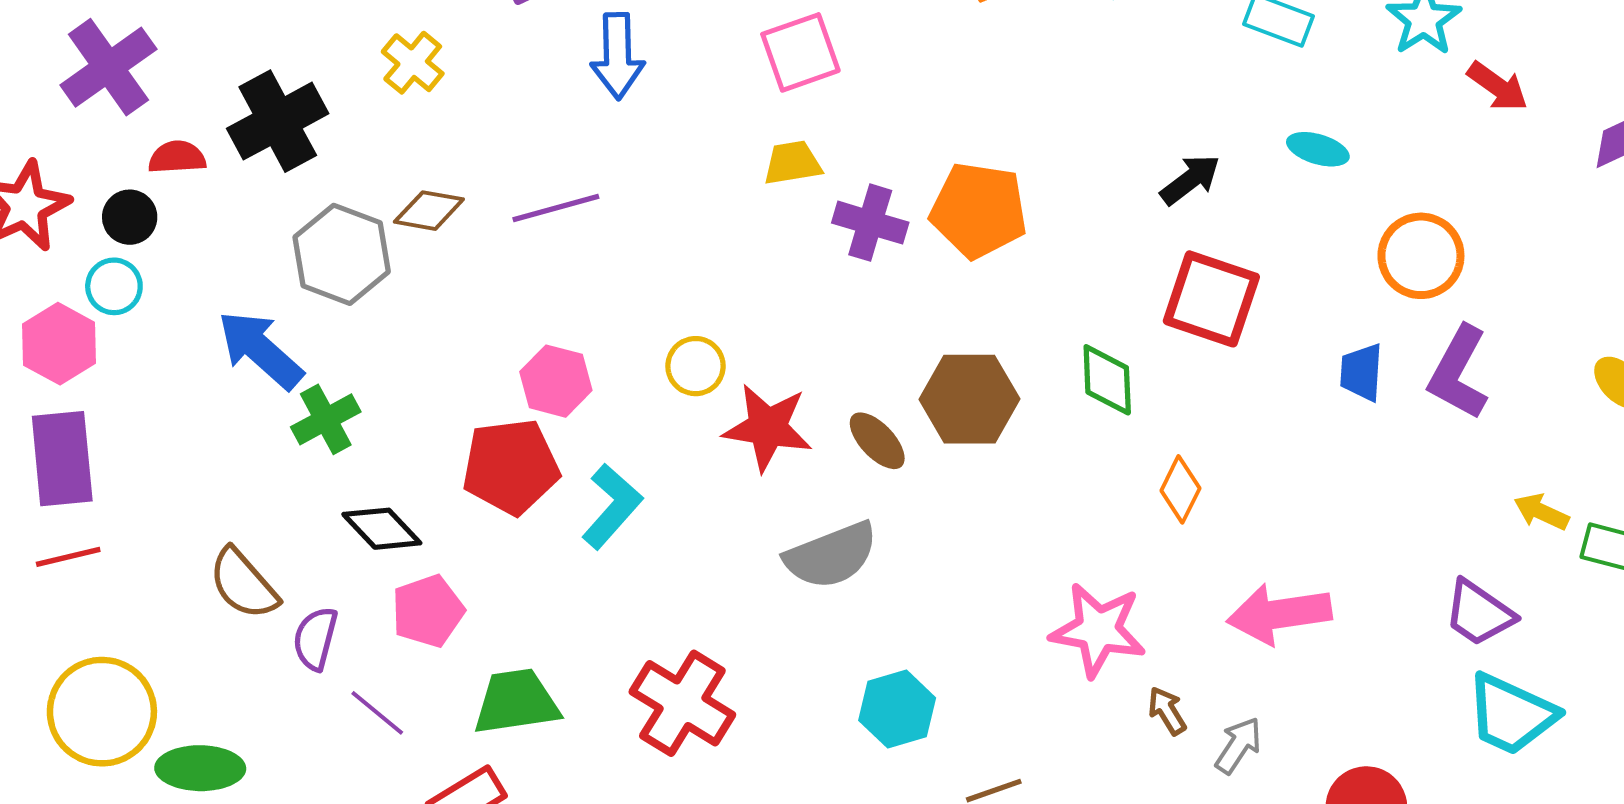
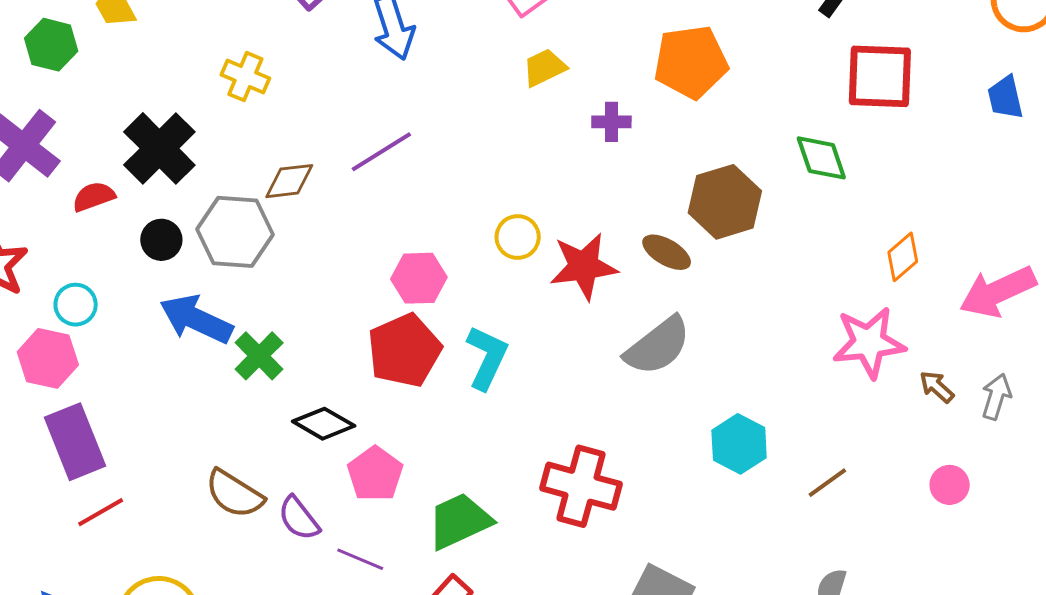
black circle: (130, 217) -> (161, 240), moved
purple cross: (870, 223) -> (611, 122), moved, size x0.7
orange diamond: (1180, 489) -> (903, 257), moved, turned 39
purple semicircle: (315, 639) -> (299, 518), turned -36

